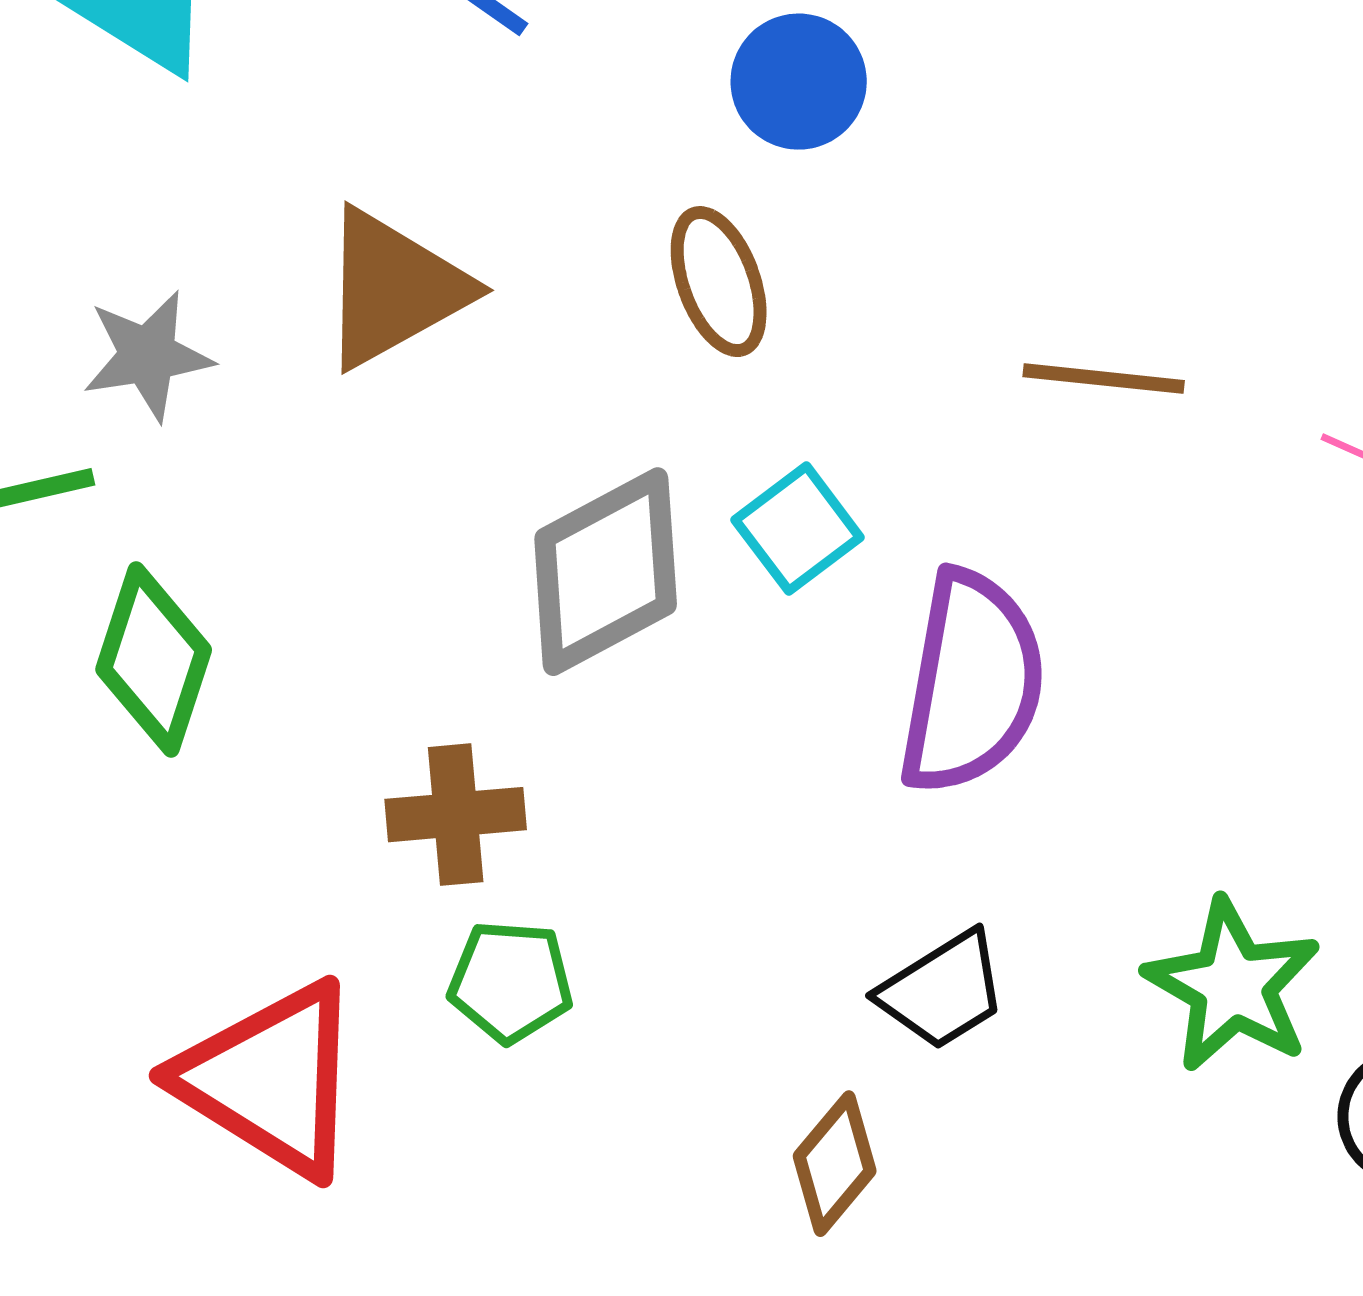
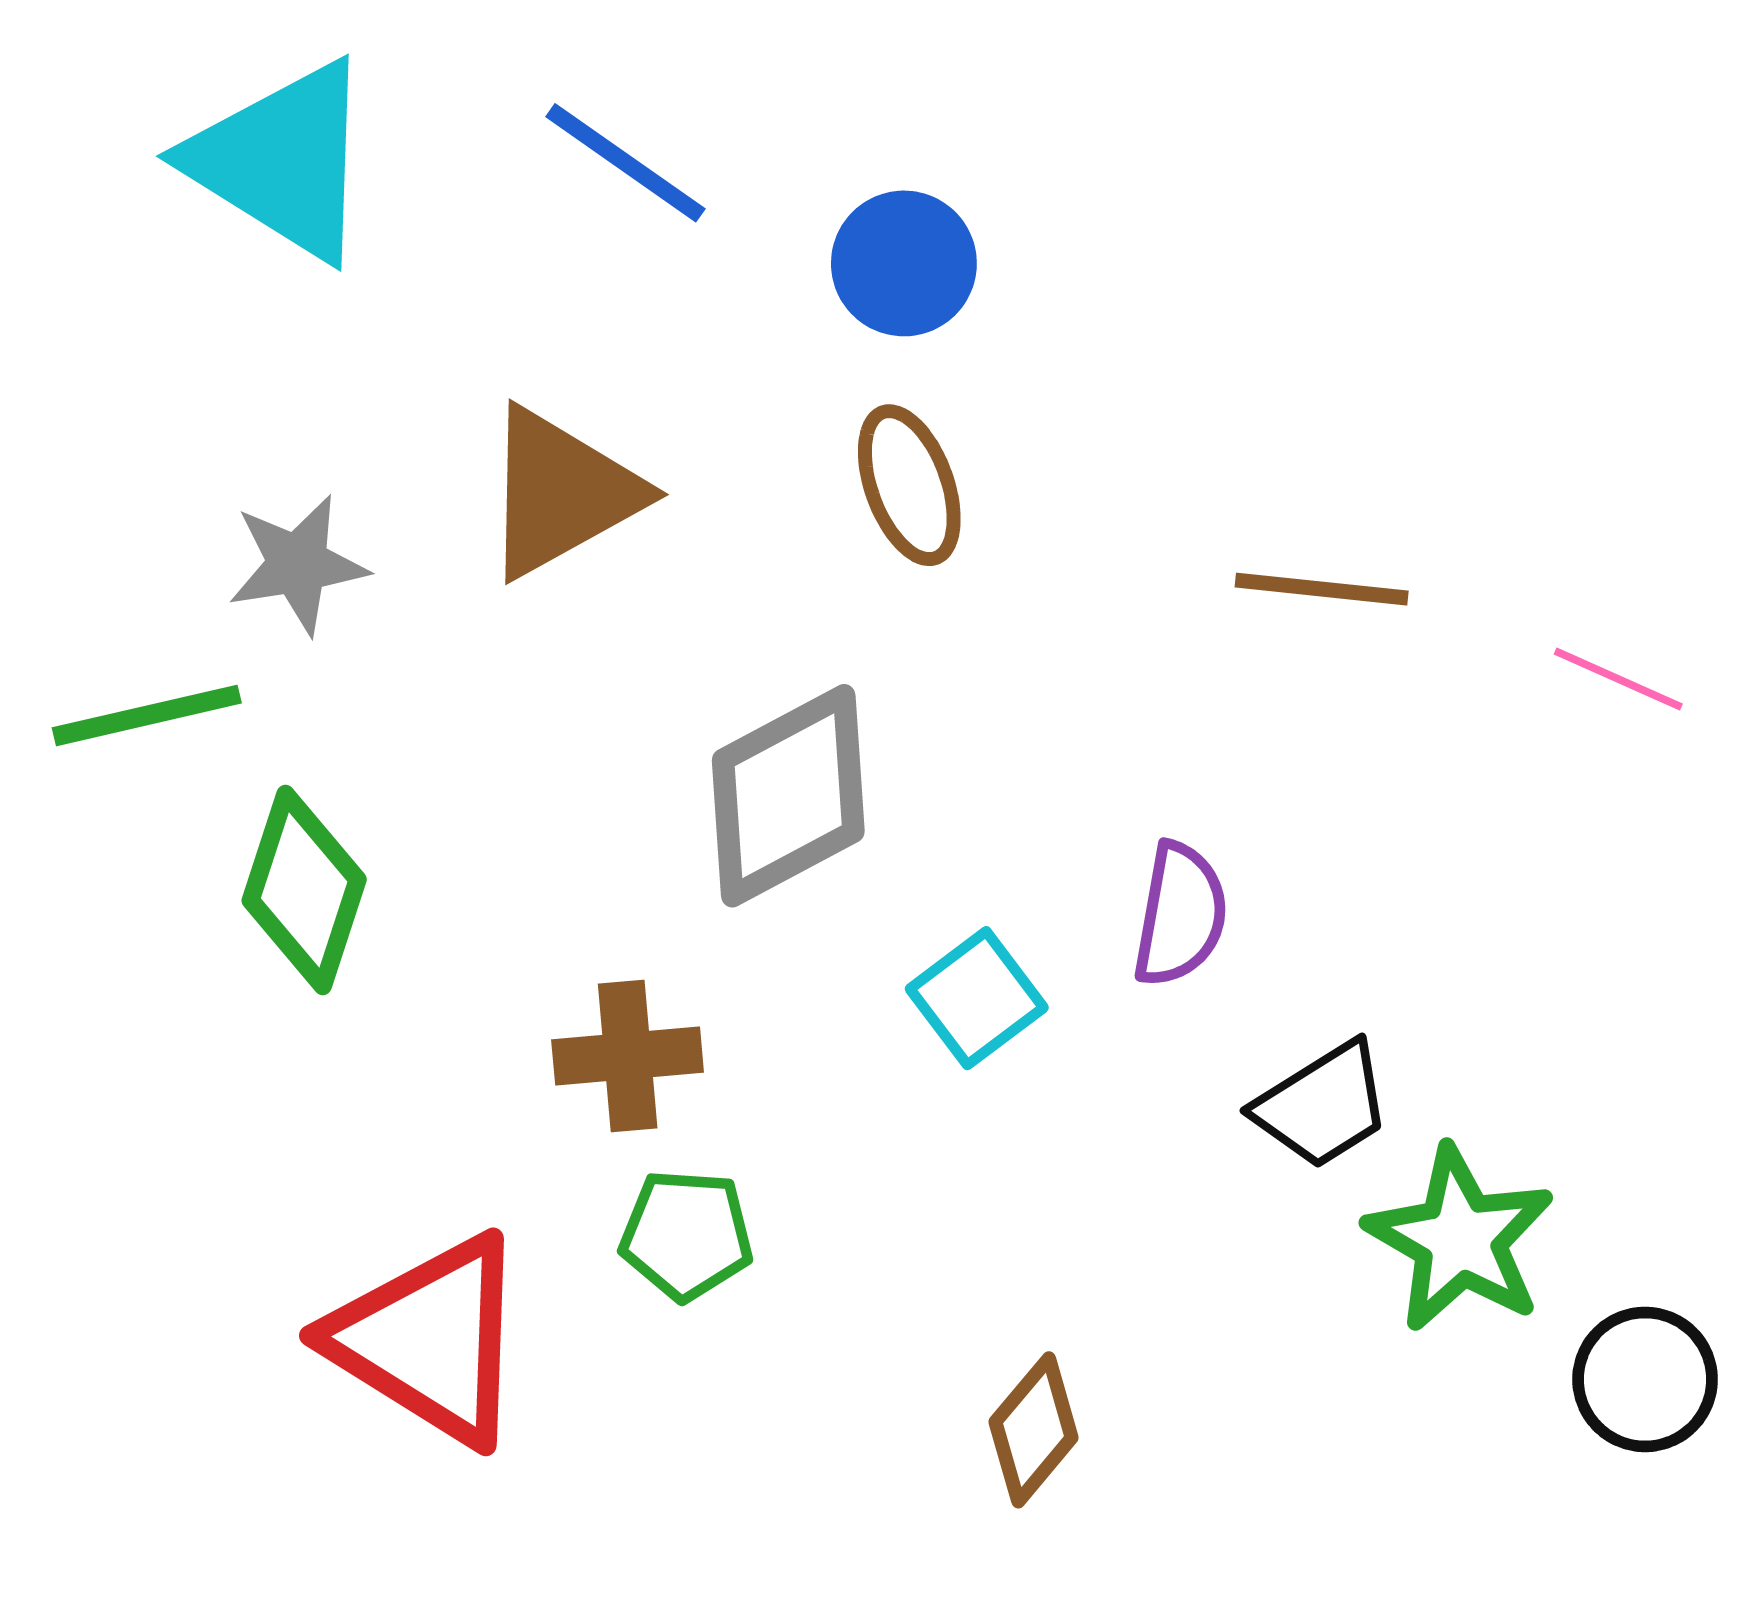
blue circle: (799, 82) -> (904, 263), moved
cyan square: (798, 529) -> (977, 998), moved
purple semicircle: (972, 683) -> (1180, 915), size x0.6
black trapezoid: (943, 991) -> (1323, 1105), moved

